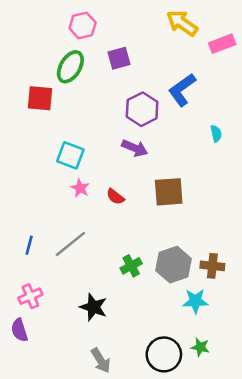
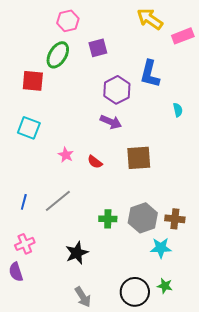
blue L-shape: (182, 90) -> (150, 74), turned -40
cyan square: (70, 155) -> (29, 128), moved
green cross: (131, 266) -> (108, 219), turned 30
black star: (93, 307) -> (77, 253), turned 30

